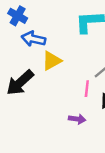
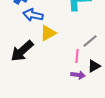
purple arrow: (77, 119) -> (78, 75), moved

